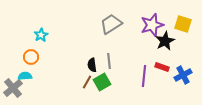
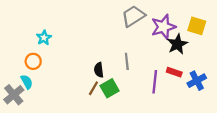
gray trapezoid: (111, 24) -> (133, 16), moved
gray line: (109, 61) -> (127, 61), moved
cyan semicircle: (25, 76) -> (27, 82), turned 64

